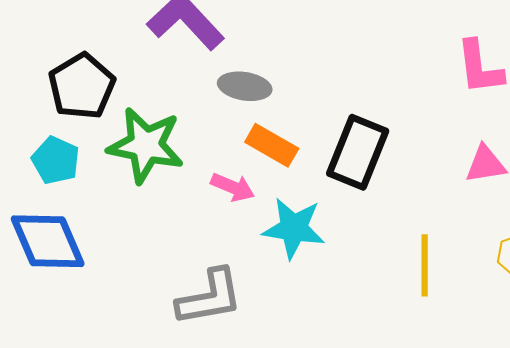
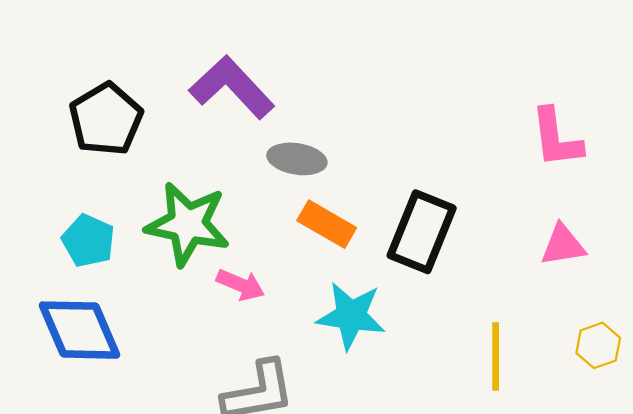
black pentagon: (82, 86) -> (106, 119), moved
pink arrow: (233, 187) -> (241, 285), moved

